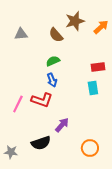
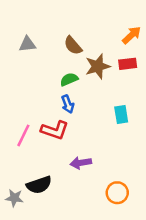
brown star: (75, 21) -> (98, 66), moved
red rectangle: (98, 67) -> (128, 64), moved
purple arrow: (62, 125) -> (81, 163), turned -140
black semicircle: (41, 143) -> (39, 185), moved

